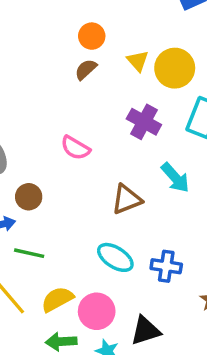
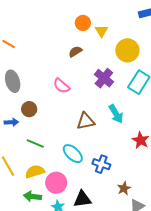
yellow triangle: (138, 61) -> (101, 31), moved
brown semicircle: (86, 69) -> (75, 52), moved
green line: (29, 253) -> (35, 144), moved

